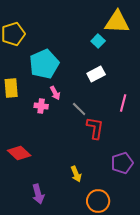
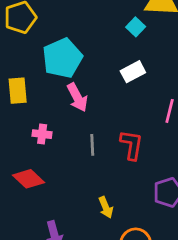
pink arrow: (55, 93) -> (77, 97), size x1.5
pink cross: (41, 106) -> (42, 134), moved
gray line: (79, 109) -> (92, 145), moved, turned 42

